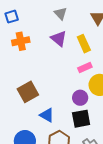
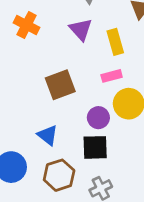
orange cross: (21, 41) -> (27, 25), turned 30
brown square: (28, 92) -> (60, 85), moved

